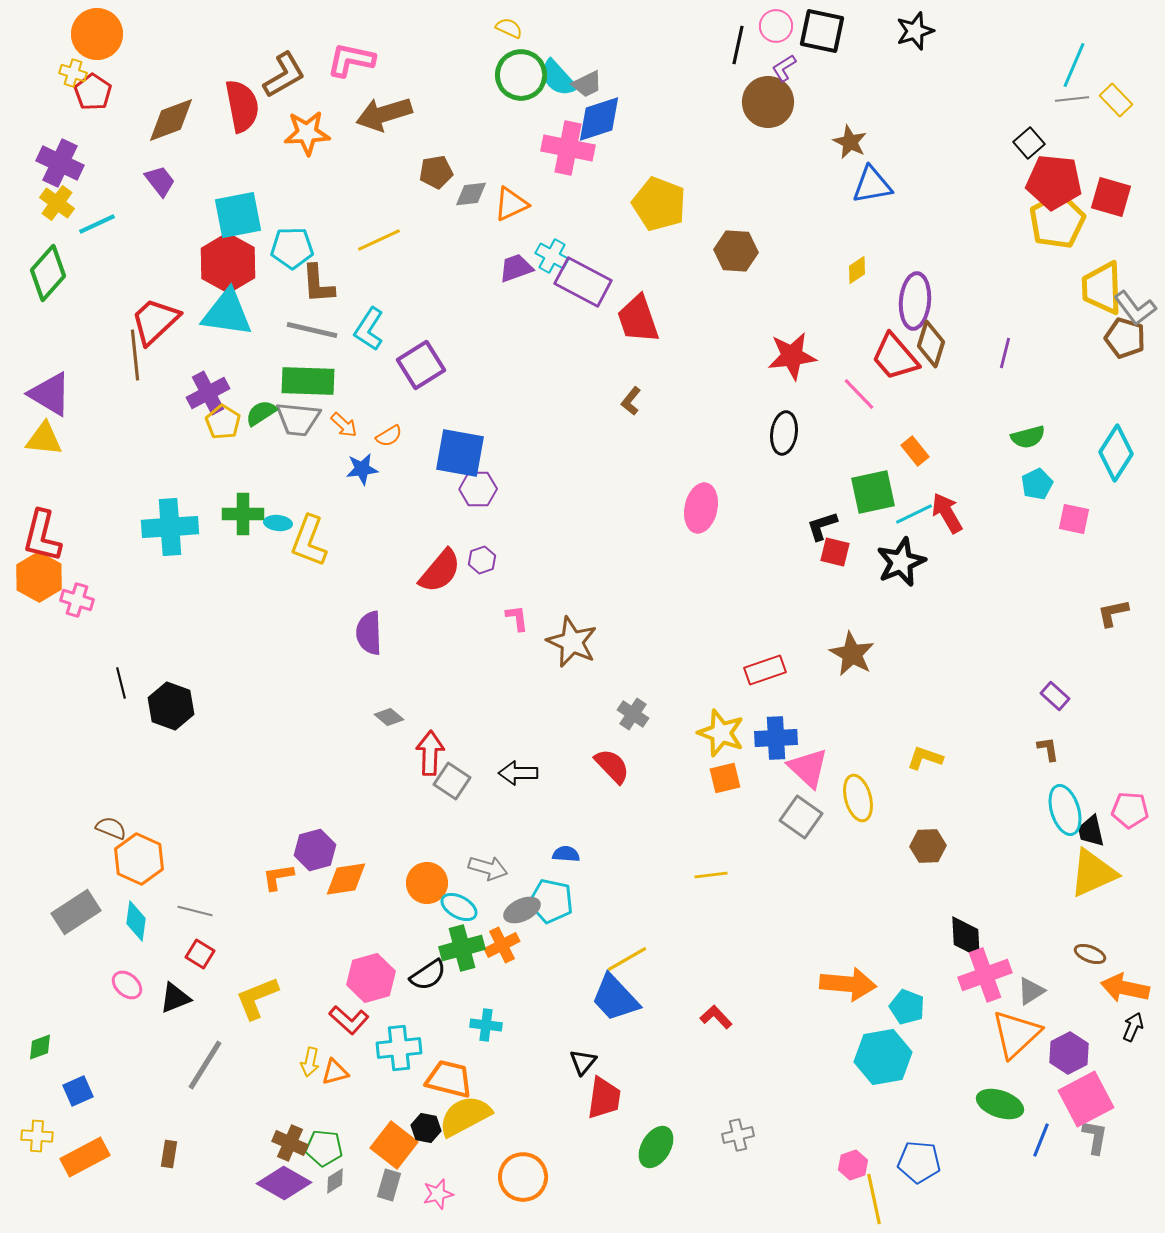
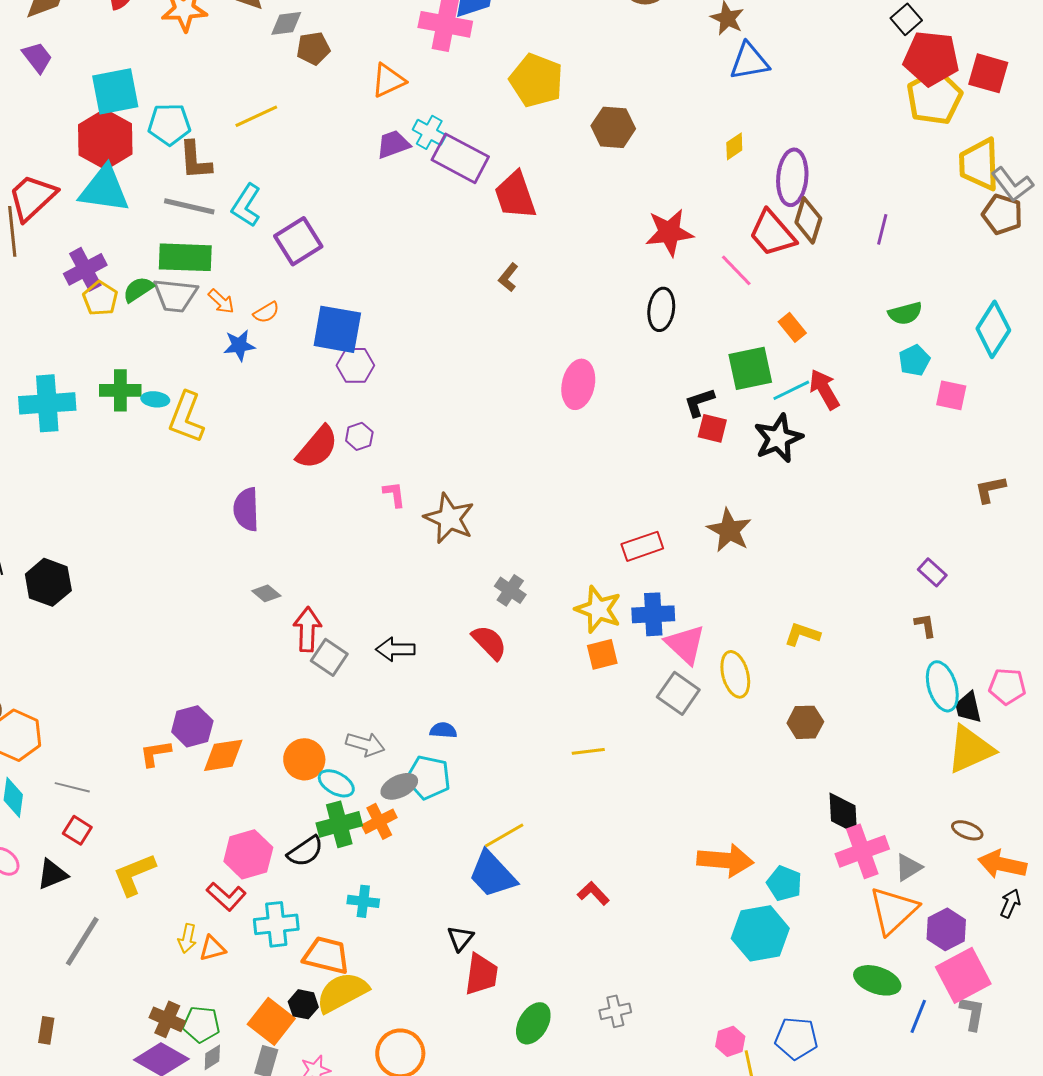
gray diamond: (471, 194) -> (286, 23), moved

